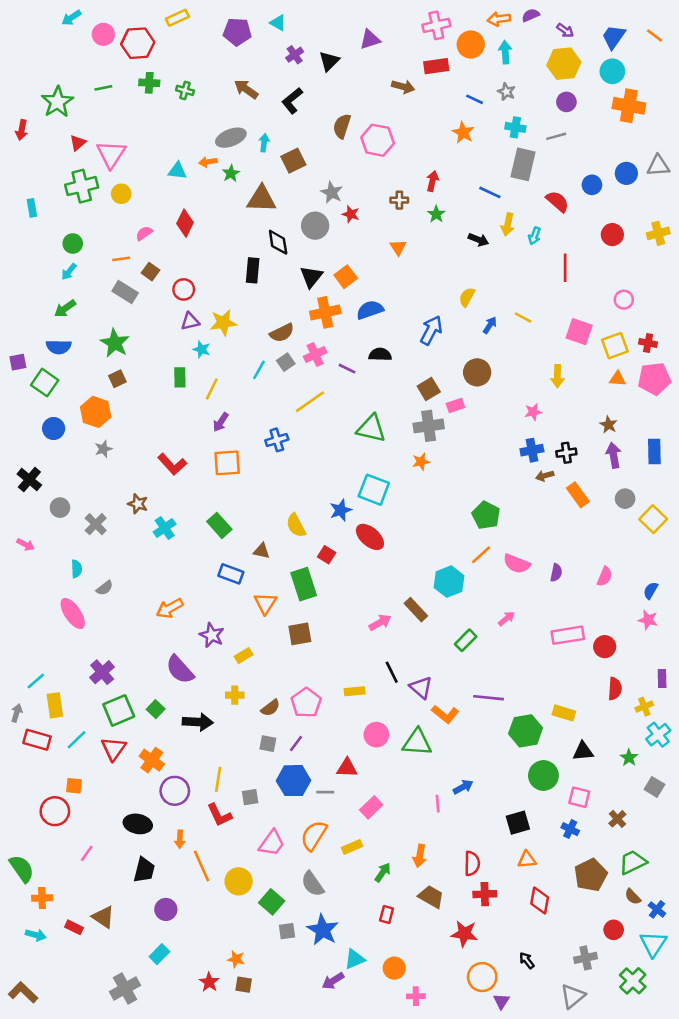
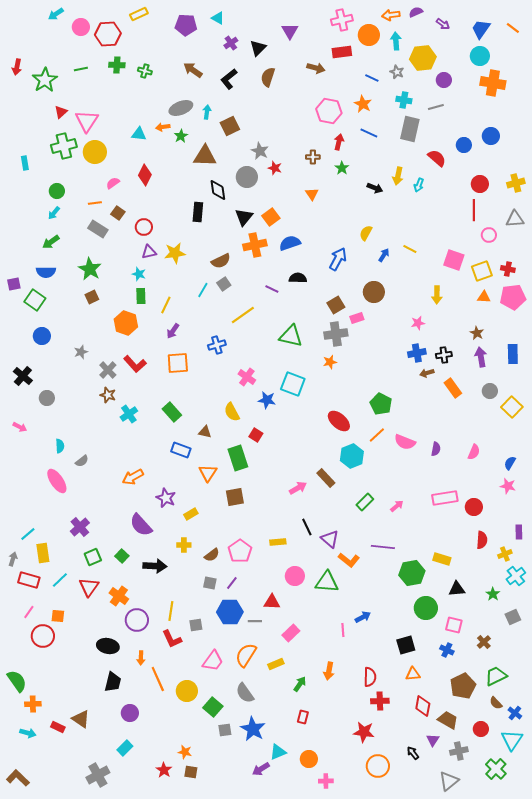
purple triangle: (370, 39) -> (290, 31), turned -42
yellow hexagon: (564, 64) -> (423, 58), moved
brown semicircle: (342, 126) -> (268, 77), moved
red arrow: (22, 130) -> (17, 67), moved
pink hexagon: (378, 140) -> (329, 111), moved
gray triangle: (658, 166) -> (515, 219), moved
blue line: (490, 192) -> (369, 133), moved
yellow circle: (121, 194) -> (95, 152), size x1.5
red line: (565, 268) -> (474, 210), moved
cyan star: (202, 349) -> (139, 274), moved
pink cross: (315, 355) -> (247, 377), moved, turned -30
orange hexagon: (96, 412) -> (126, 323), moved
blue star: (341, 510) -> (267, 400), turned 30
gray cross: (96, 524) -> (108, 370), moved
red ellipse: (370, 537) -> (339, 421), moved
pink arrow: (506, 619) -> (397, 506), moved
green square: (119, 710) -> (93, 557), size x0.7
gray square: (654, 787) -> (513, 617), turned 35
pink line: (87, 853) -> (29, 612), moved
brown trapezoid: (431, 897) -> (448, 720), moved
purple triangle: (501, 1001) -> (433, 740), moved

